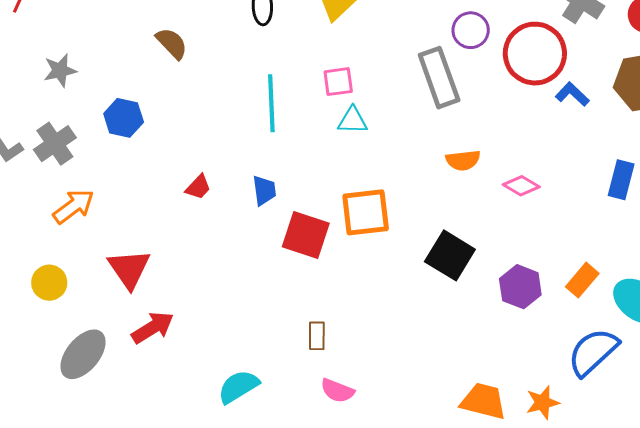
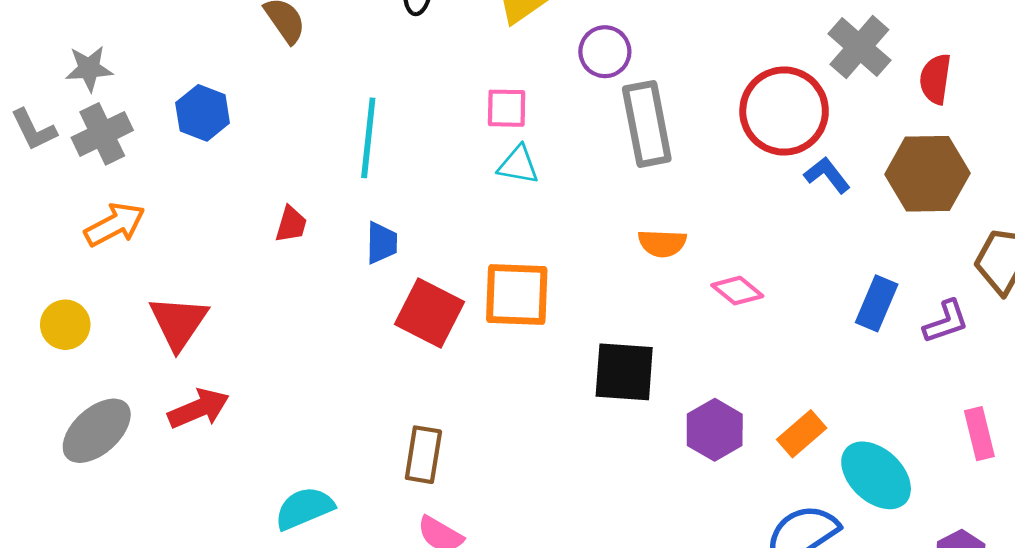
purple circle: (471, 30) -> (605, 52), moved
gray star: (60, 71) -> (89, 69), moved
cyan line: (271, 103) -> (368, 138), moved
red trapezoid: (198, 187) -> (291, 224), turned -36
black square: (450, 255) -> (624, 372), turned -36
brown rectangle: (317, 336) -> (423, 455), size x1.4

